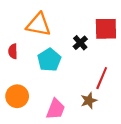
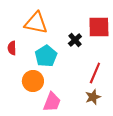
orange circle: (17, 96) -> (33, 81), moved
brown star: (89, 101) -> (93, 97), moved

